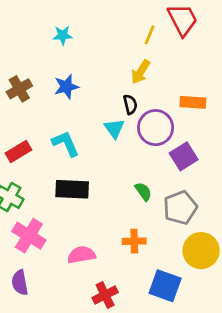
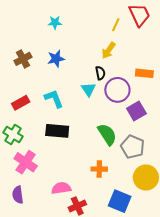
green semicircle: (143, 192) -> (107, 134), size x1.6
gray pentagon: (180, 208) -> (132, 147), turned -30
pink semicircle: (81, 255) -> (61, 188), moved

